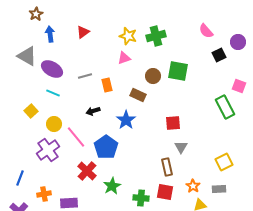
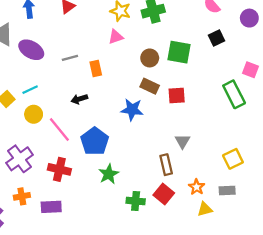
black square: (219, 55) -> (217, 38), moved
cyan line: (53, 93) -> (30, 90), moved, turned -48
brown rectangle: (138, 95) -> (150, 86), moved
blue star: (126, 120) -> (132, 110), moved, turned -30
red square: (173, 123) -> (177, 95), moved
purple cross: (48, 150) -> (20, 159), moved
red cross: (87, 171) -> (59, 169), moved, turned -30
green star: (112, 186) -> (109, 174), moved
red square: (165, 192) -> (164, 194), turned 30

